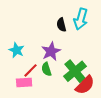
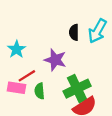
purple star: (51, 51) -> (55, 60), turned 30
green semicircle: (46, 69) -> (40, 91), moved

